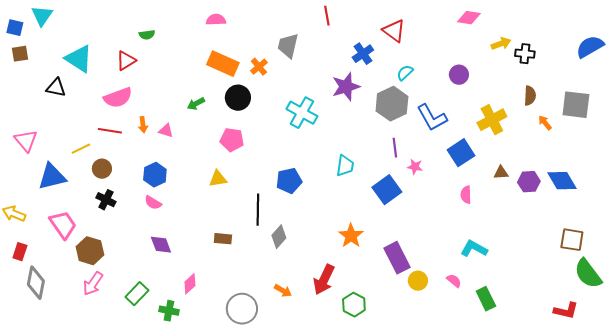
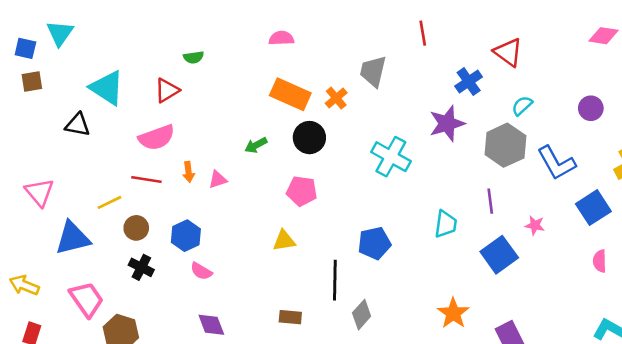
pink triangle: (166, 131) -> (218, 180), turned -35
purple line: (395, 148) -> (490, 201), moved
blue hexagon: (155, 175) -> (186, 236), moved

